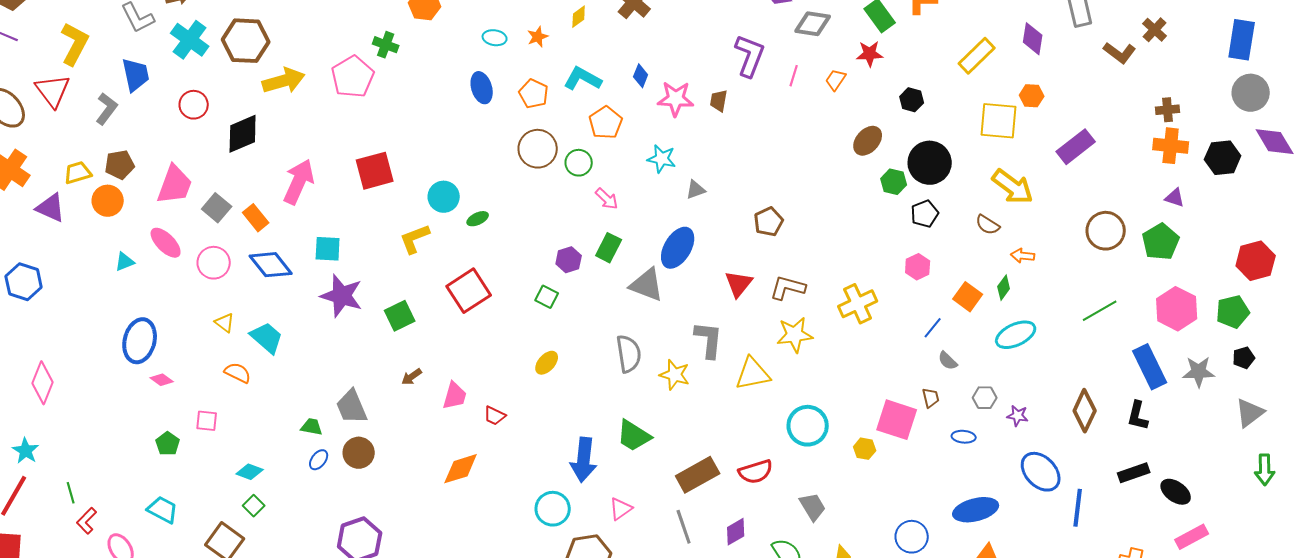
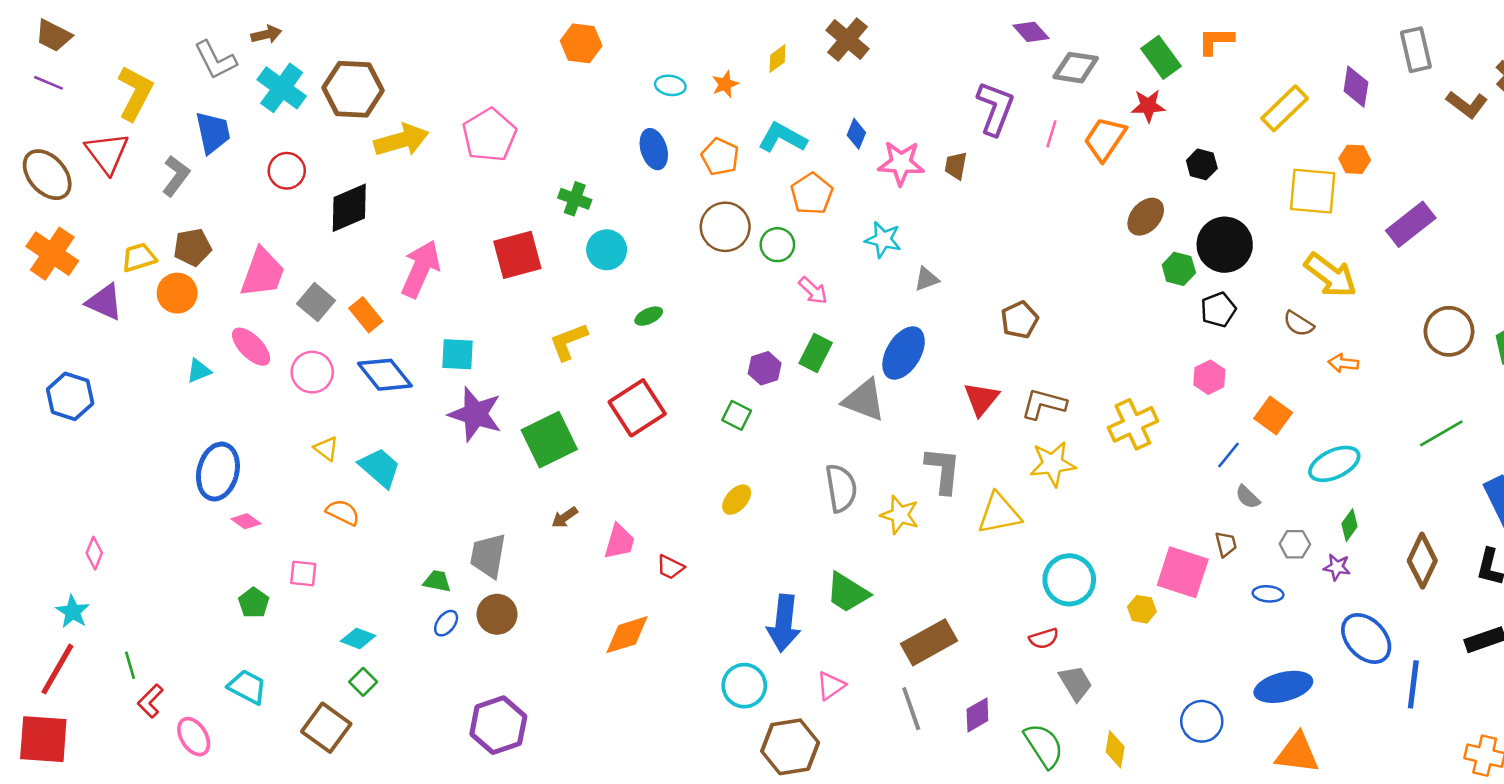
green cross: (386, 45) -> (575, 199), moved
orange trapezoid: (836, 80) -> (1105, 139), size x1.6
cyan circle: (444, 197) -> (607, 250), moved
green diamond: (1004, 288) -> (1350, 525), moved
green square: (400, 316) -> (549, 440), size x1.4
pink diamond: (43, 383) -> (94, 553), moved, size x0.6
gray trapezoid: (352, 407) -> (488, 556), turned 33
red semicircle: (756, 472) -> (1044, 638), moved, size x0.7

